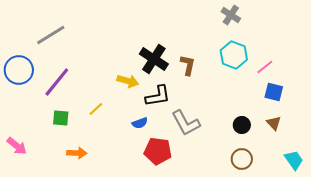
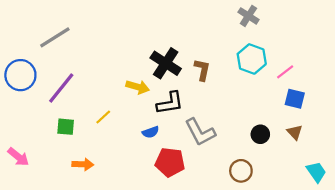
brown circle: (242, 159) -> (241, 171), moved

